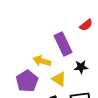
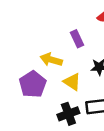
purple rectangle: (63, 44) -> (77, 39), size x0.6

